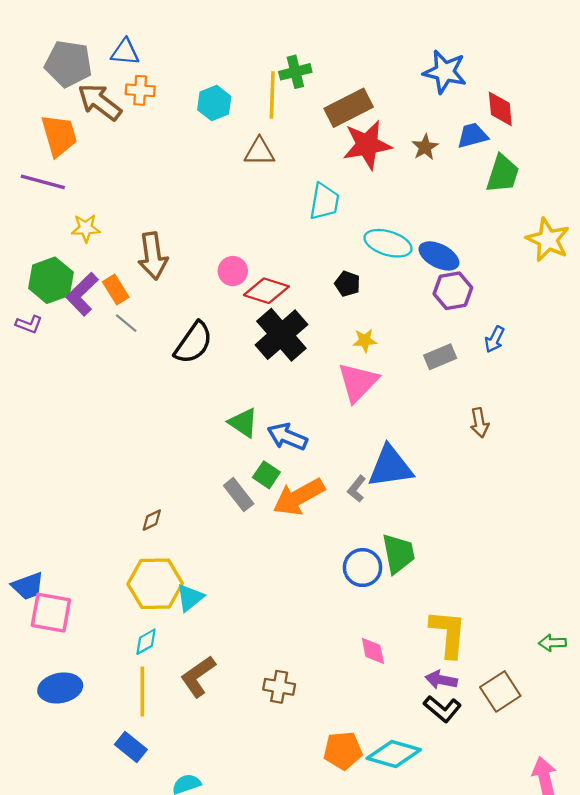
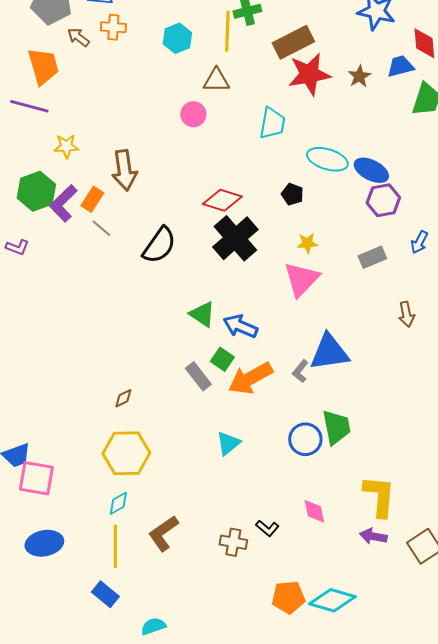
brown arrow: (100, 102) -> (78, 37), size x0.6
pink circle: (233, 271) -> (193, 114), moved
orange rectangle: (116, 290) -> (92, 199), turned 65
purple L-shape: (29, 324) -> (17, 247), moved
cyan triangle: (190, 598) -> (228, 443), moved
black L-shape: (442, 709) -> (267, 528), moved, size x0.7

